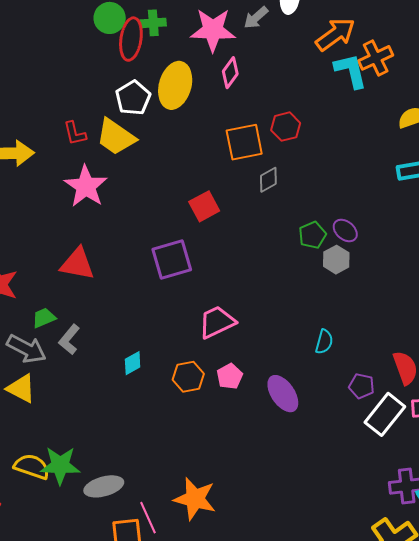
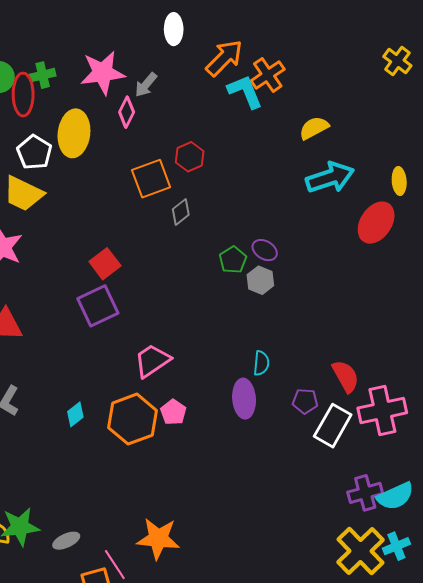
gray arrow: (256, 18) -> (146, 85), moved
red square: (204, 206) -> (105, 264), moved
orange hexagon: (188, 377) -> (132, 419), size x1.6
purple ellipse: (283, 394) -> (244, 399), moved, turned 39
gray ellipse: (104, 486) -> (66, 541), size x0.7

